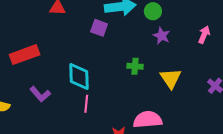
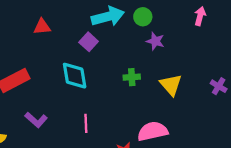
purple square: (99, 28) -> (89, 42), turned 30
pink arrow: (204, 35) -> (200, 16), moved
cyan diamond: (79, 76) -> (75, 76), moved

